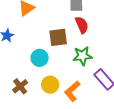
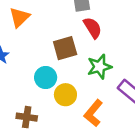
yellow circle: (50, 85) -> (65, 95), moved
brown cross: (20, 86) -> (27, 117), turned -35

